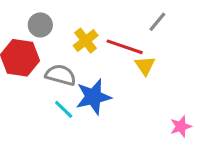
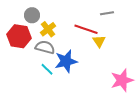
gray line: (157, 22) -> (107, 13), turned 40
yellow cross: (86, 41) -> (48, 29), moved
pink star: (181, 126) -> (122, 80), size x1.6

